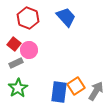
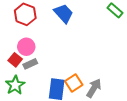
red square: (14, 44) -> (15, 60), moved
gray rectangle: (16, 63) -> (30, 64), moved

